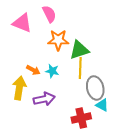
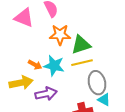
yellow line: (80, 68) -> (82, 63), turned 75
cyan star: (52, 71) -> (54, 66), size x1.5
yellow arrow: (19, 88) -> (21, 83), turned 70

